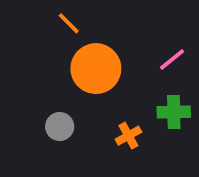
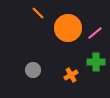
orange circle: (96, 69) -> (68, 28), moved

